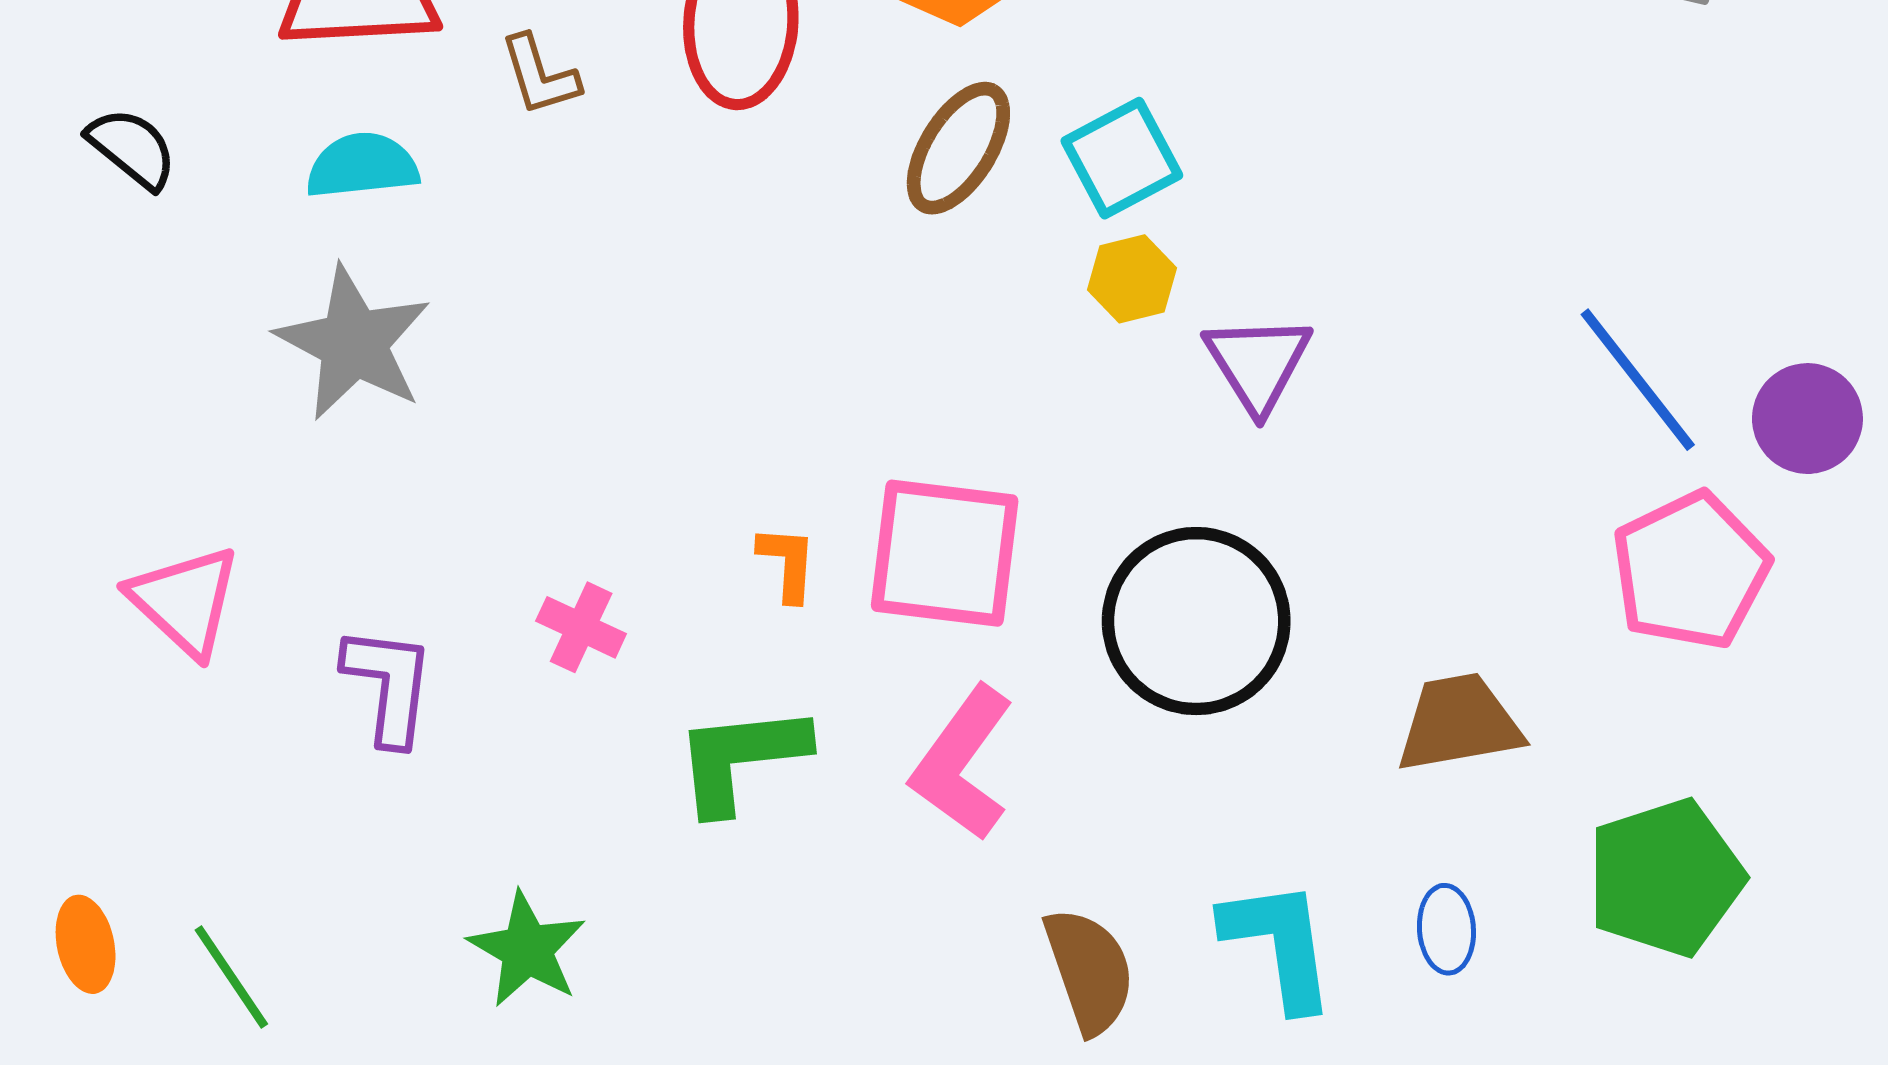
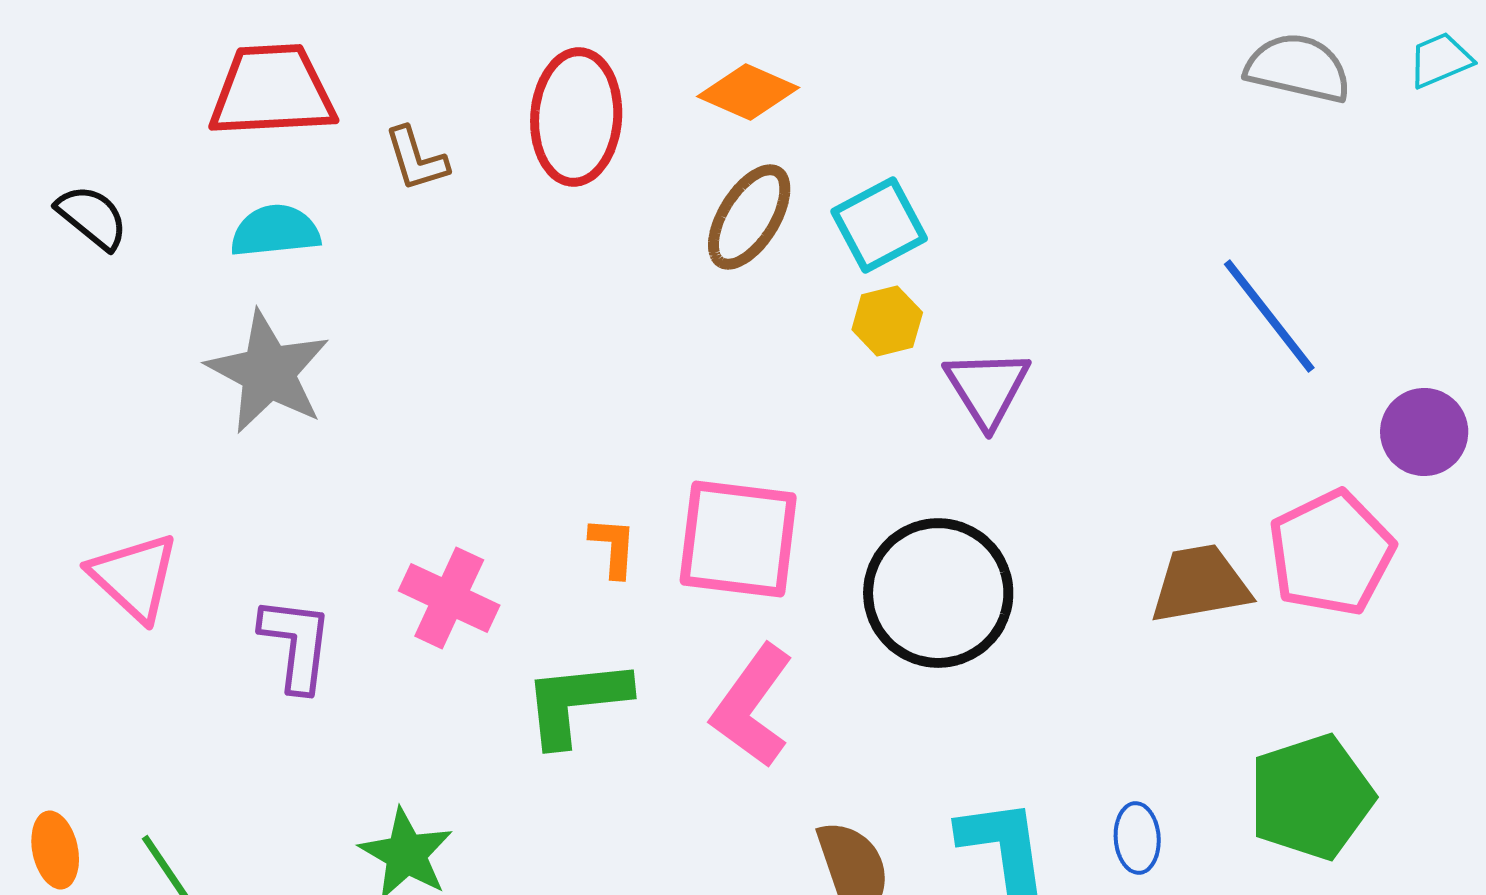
blue line: (1638, 380) -> (1269, 316), moved
pink cross: (581, 627) -> (449, 598), size x1.4
brown trapezoid: (1459, 723) -> (1200, 584), moved

